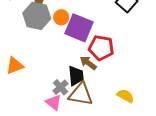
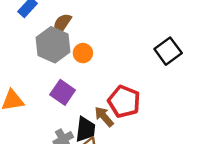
purple square: (79, 28) -> (63, 92), moved, size x0.7

